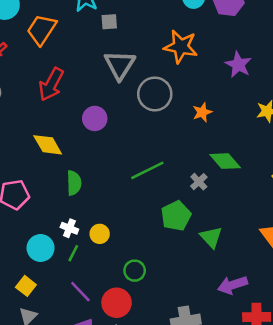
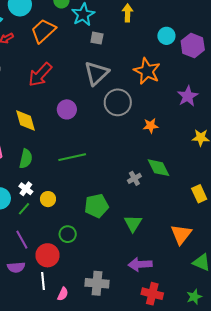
green line: (147, 170) -> (72, 157), moved
green semicircle: (74, 183) -> (26, 159), moved
green pentagon: (176, 216) -> (97, 206), moved

